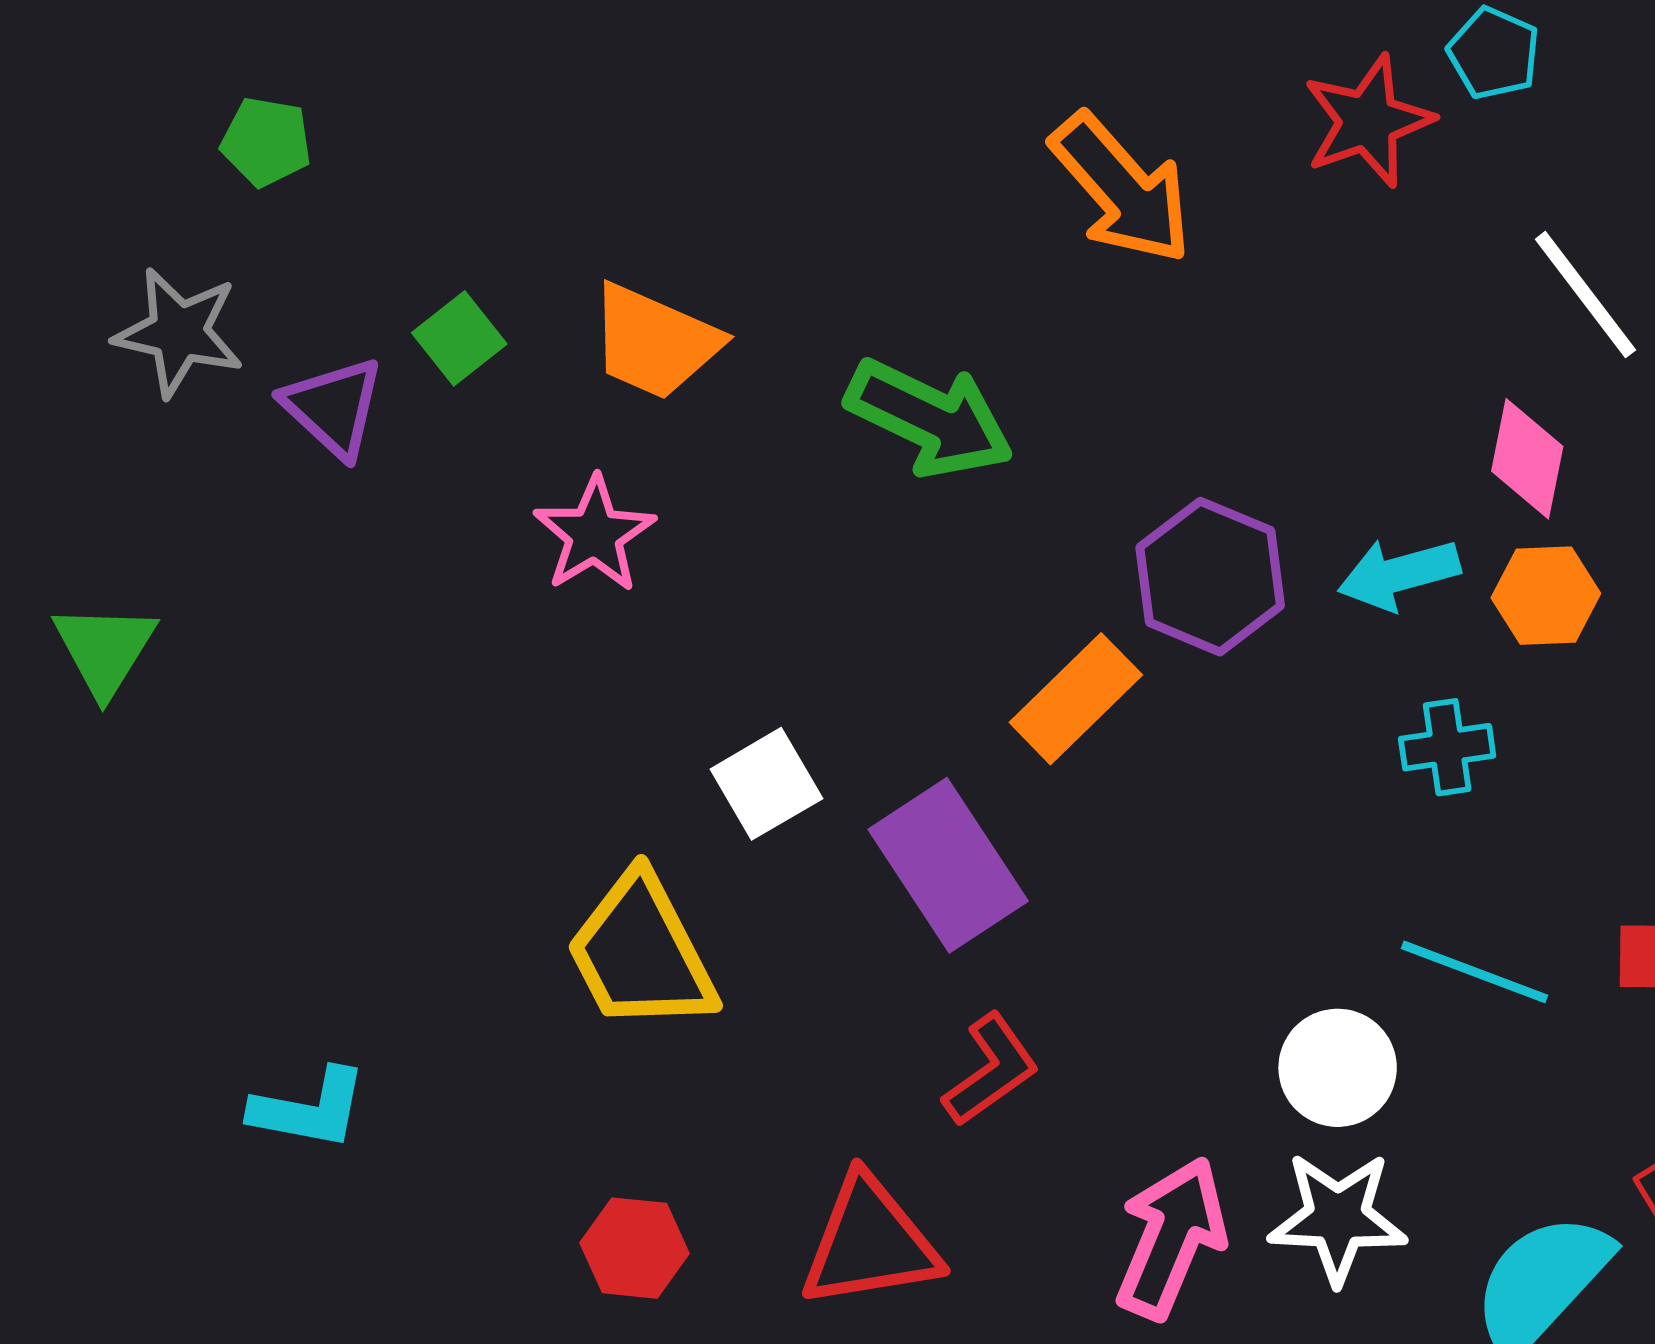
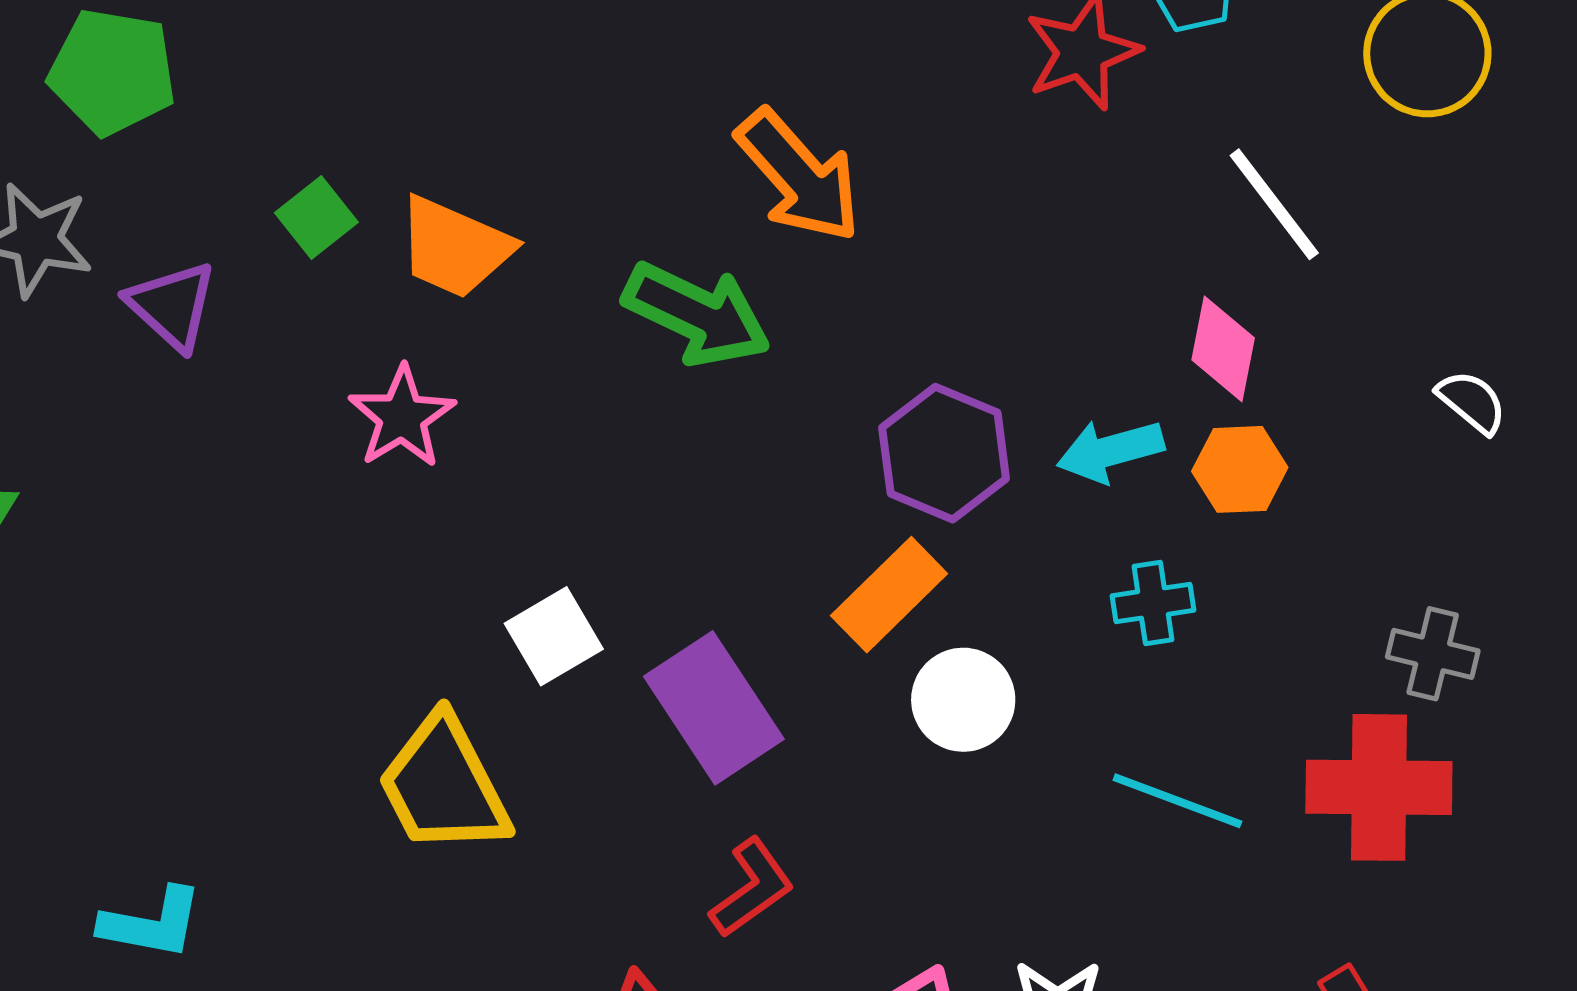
green pentagon: (266, 142) -> (112, 72), size x1.6
orange arrow: (1122, 189) -> (799, 176), moved
green square: (459, 338) -> (316, 218), moved
orange rectangle: (1076, 699) -> (889, 595), moved
white circle: (1338, 1068) -> (963, 700), moved

